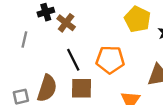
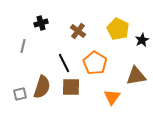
brown cross: (66, 23) -> (78, 31), moved
orange pentagon: (110, 60) -> (95, 63), turned 30

